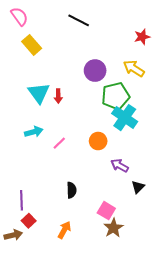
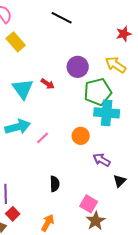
red arrow: (58, 96) -> (48, 84), moved, turned -56
cyan cross: (125, 118) -> (107, 113), turned -30
cyan arrow: (34, 132) -> (18, 127), size x1.4

